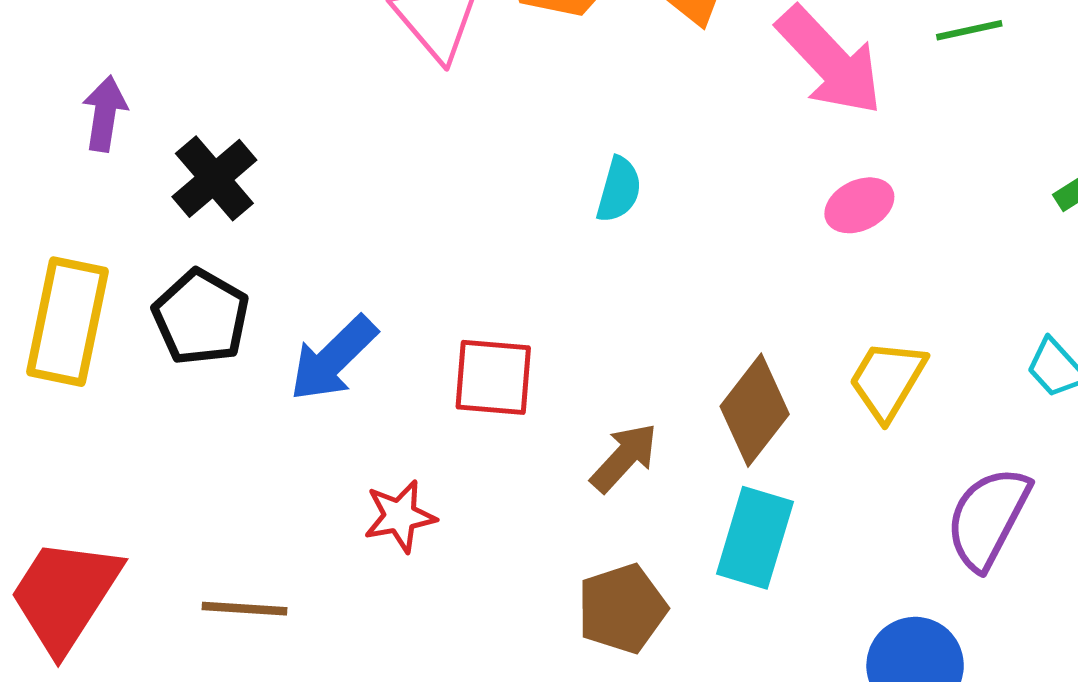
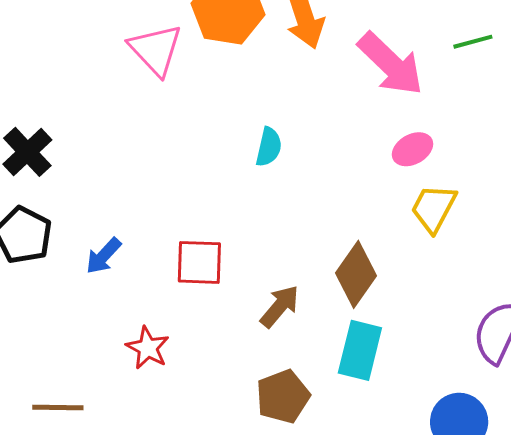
blue arrow: (333, 359) -> (103, 256), size x0.7
yellow trapezoid: (887, 380) -> (434, 208), moved
red star: (400, 516) -> (148, 348), turned -30

